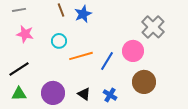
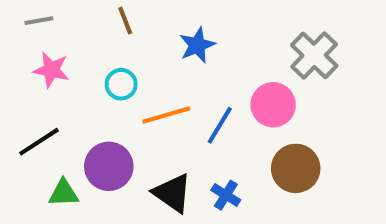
blue star: (83, 14) -> (197, 45), moved
purple circle: (53, 93) -> (109, 166), moved
green triangle: (19, 94) -> (64, 193), moved
black triangle: (84, 94) -> (172, 193), size x1.5

